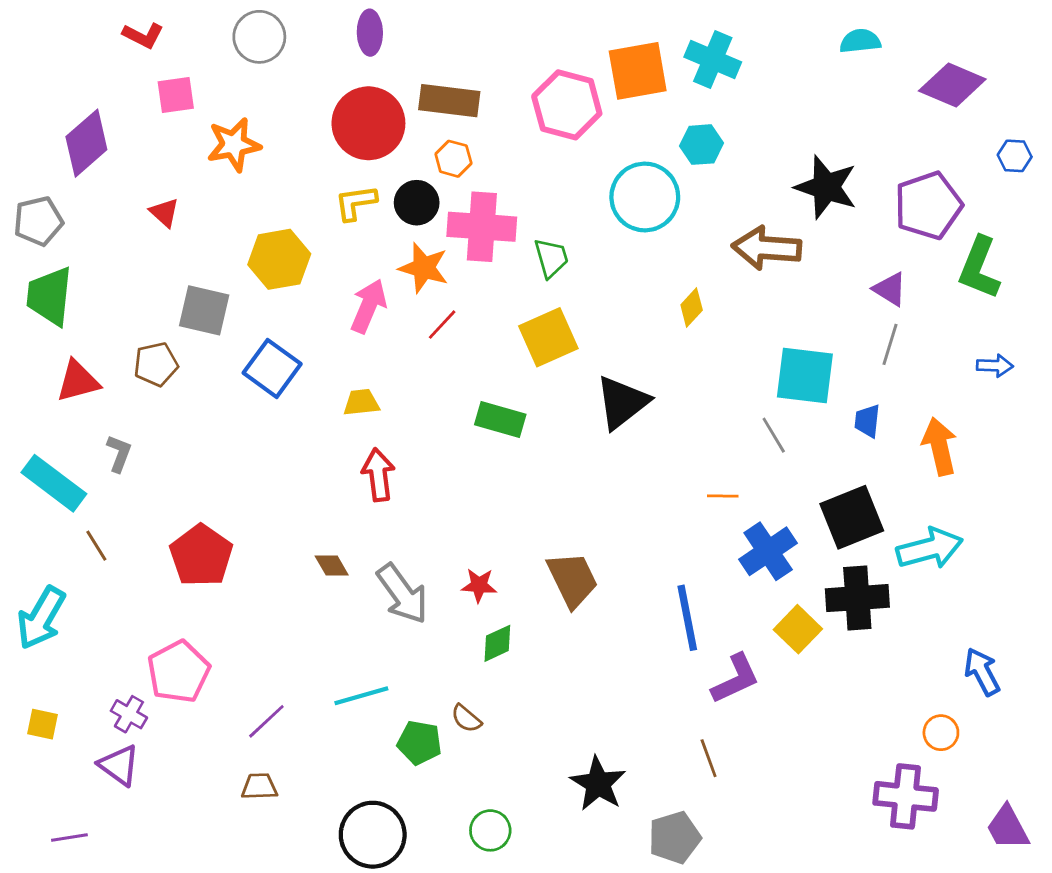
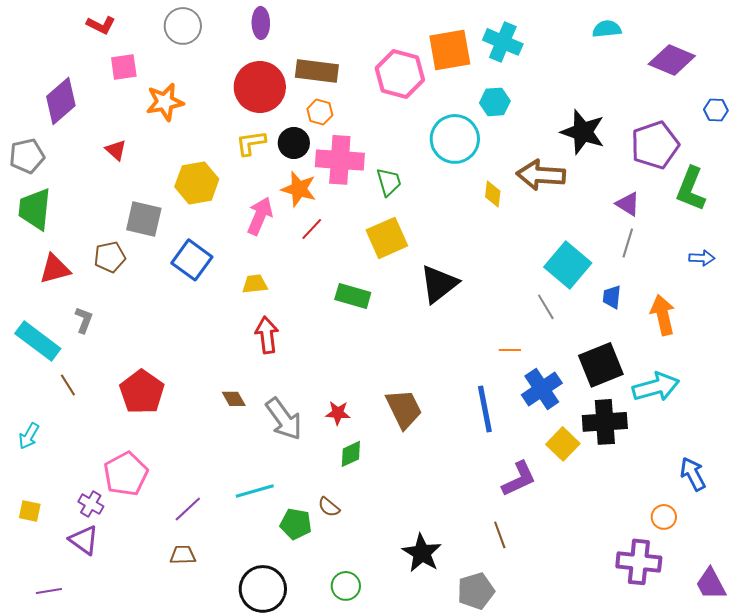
yellow diamond: (692, 308) -> (493, 194), moved, turned -36
cyan square: (805, 376) -> (568, 265), turned 33
cyan arrow: (41, 618) -> (29, 436), size x0.6
blue line: (687, 618) -> (485, 409), moved

